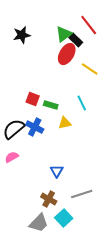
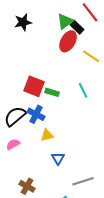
red square: (33, 99) -> (34, 86), size x1.5
yellow triangle: (65, 123) -> (47, 135), moved
brown cross: (49, 199) -> (27, 186), moved

